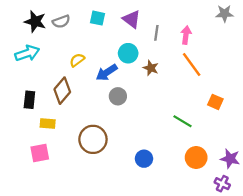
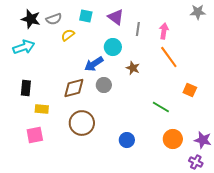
yellow semicircle: (77, 60) -> (68, 35), moved
brown star: (151, 68) -> (133, 68), moved
brown diamond: (62, 91) -> (74, 88), moved, turned 35

